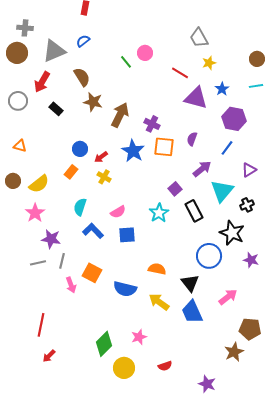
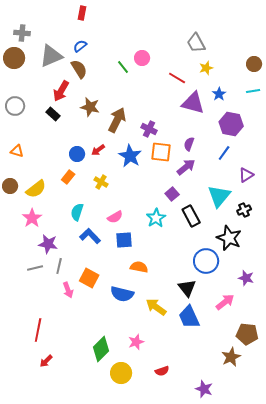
brown semicircle: (82, 77) -> (79, 69), moved
red arrow: (42, 82) -> (61, 91), moved
red arrow: (101, 157) -> (98, 150), moved
purple arrow: (202, 169) -> (186, 167), moved
purple star: (251, 260) -> (246, 278), moved
orange semicircle: (157, 269) -> (139, 267), moved

